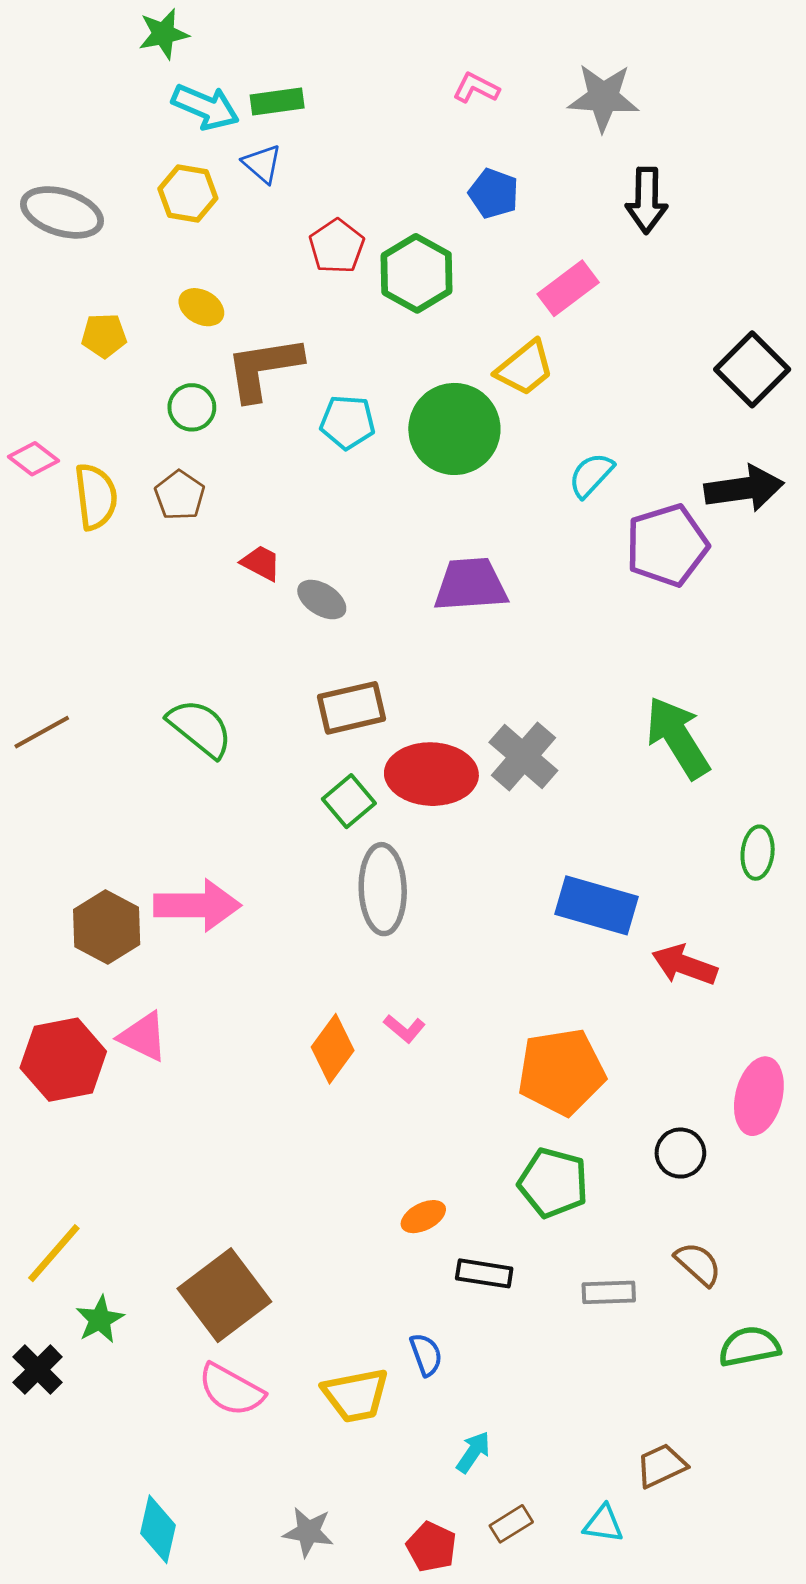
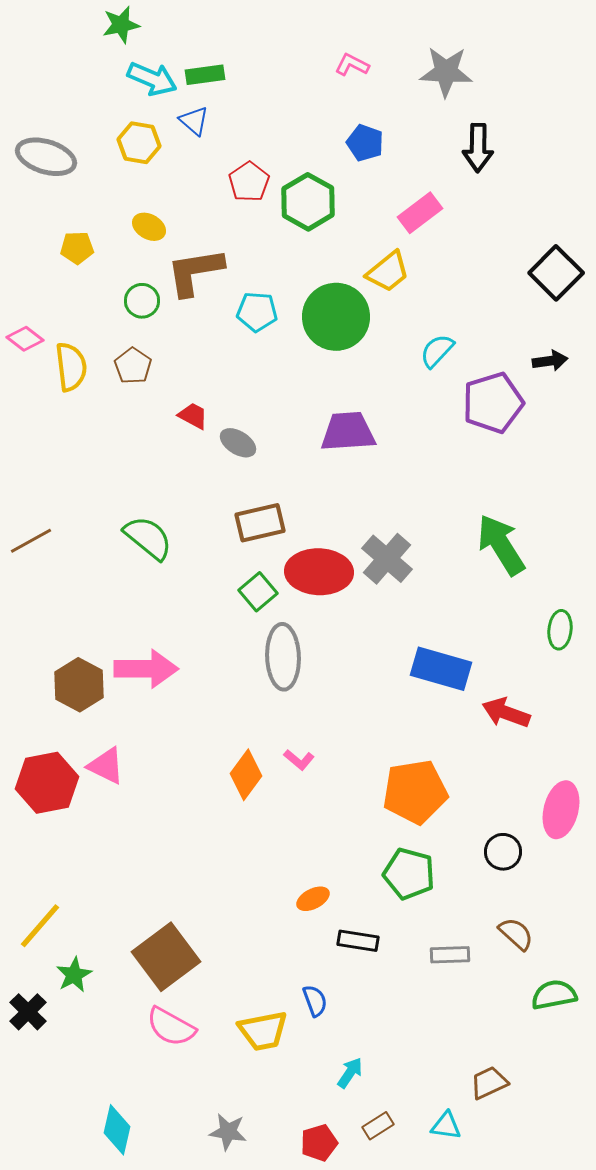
black arrow: (744, 489) -> (550, 361), size x0.6
red pentagon: (431, 1547) -> (319, 1143), turned 30

